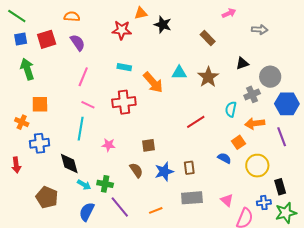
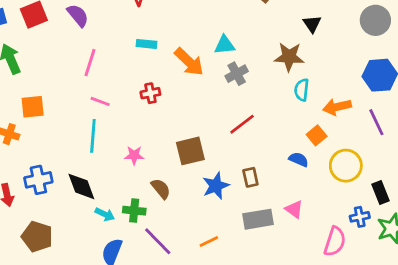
black triangle: (242, 63) -> (312, 24), turned -40
brown star: (208, 77) -> (289, 57), moved, turned -30
gray circle: (270, 77) -> (375, 20), moved
gray cross: (252, 94) -> (237, 74), moved
red cross: (124, 102) -> (150, 93), size x0.6
red line: (196, 122) -> (242, 124), moved
blue cross: (39, 143) -> (38, 180), moved
brown square: (148, 145) -> (190, 151), size x1.5
brown semicircle: (136, 170) -> (161, 189), moved
brown pentagon: (47, 197) -> (37, 237), moved
pink triangle: (227, 200) -> (294, 209), moved

